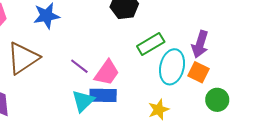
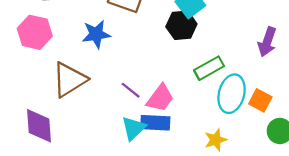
purple arrow: (200, 44) -> (267, 42), moved

